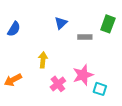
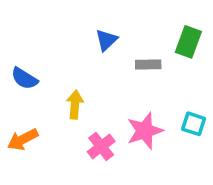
blue semicircle: (14, 29) -> (24, 78), moved, turned 91
cyan square: (100, 89) -> (194, 124), moved

